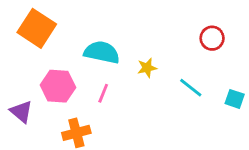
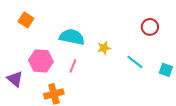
orange square: (37, 28) -> (26, 20), size x0.6

